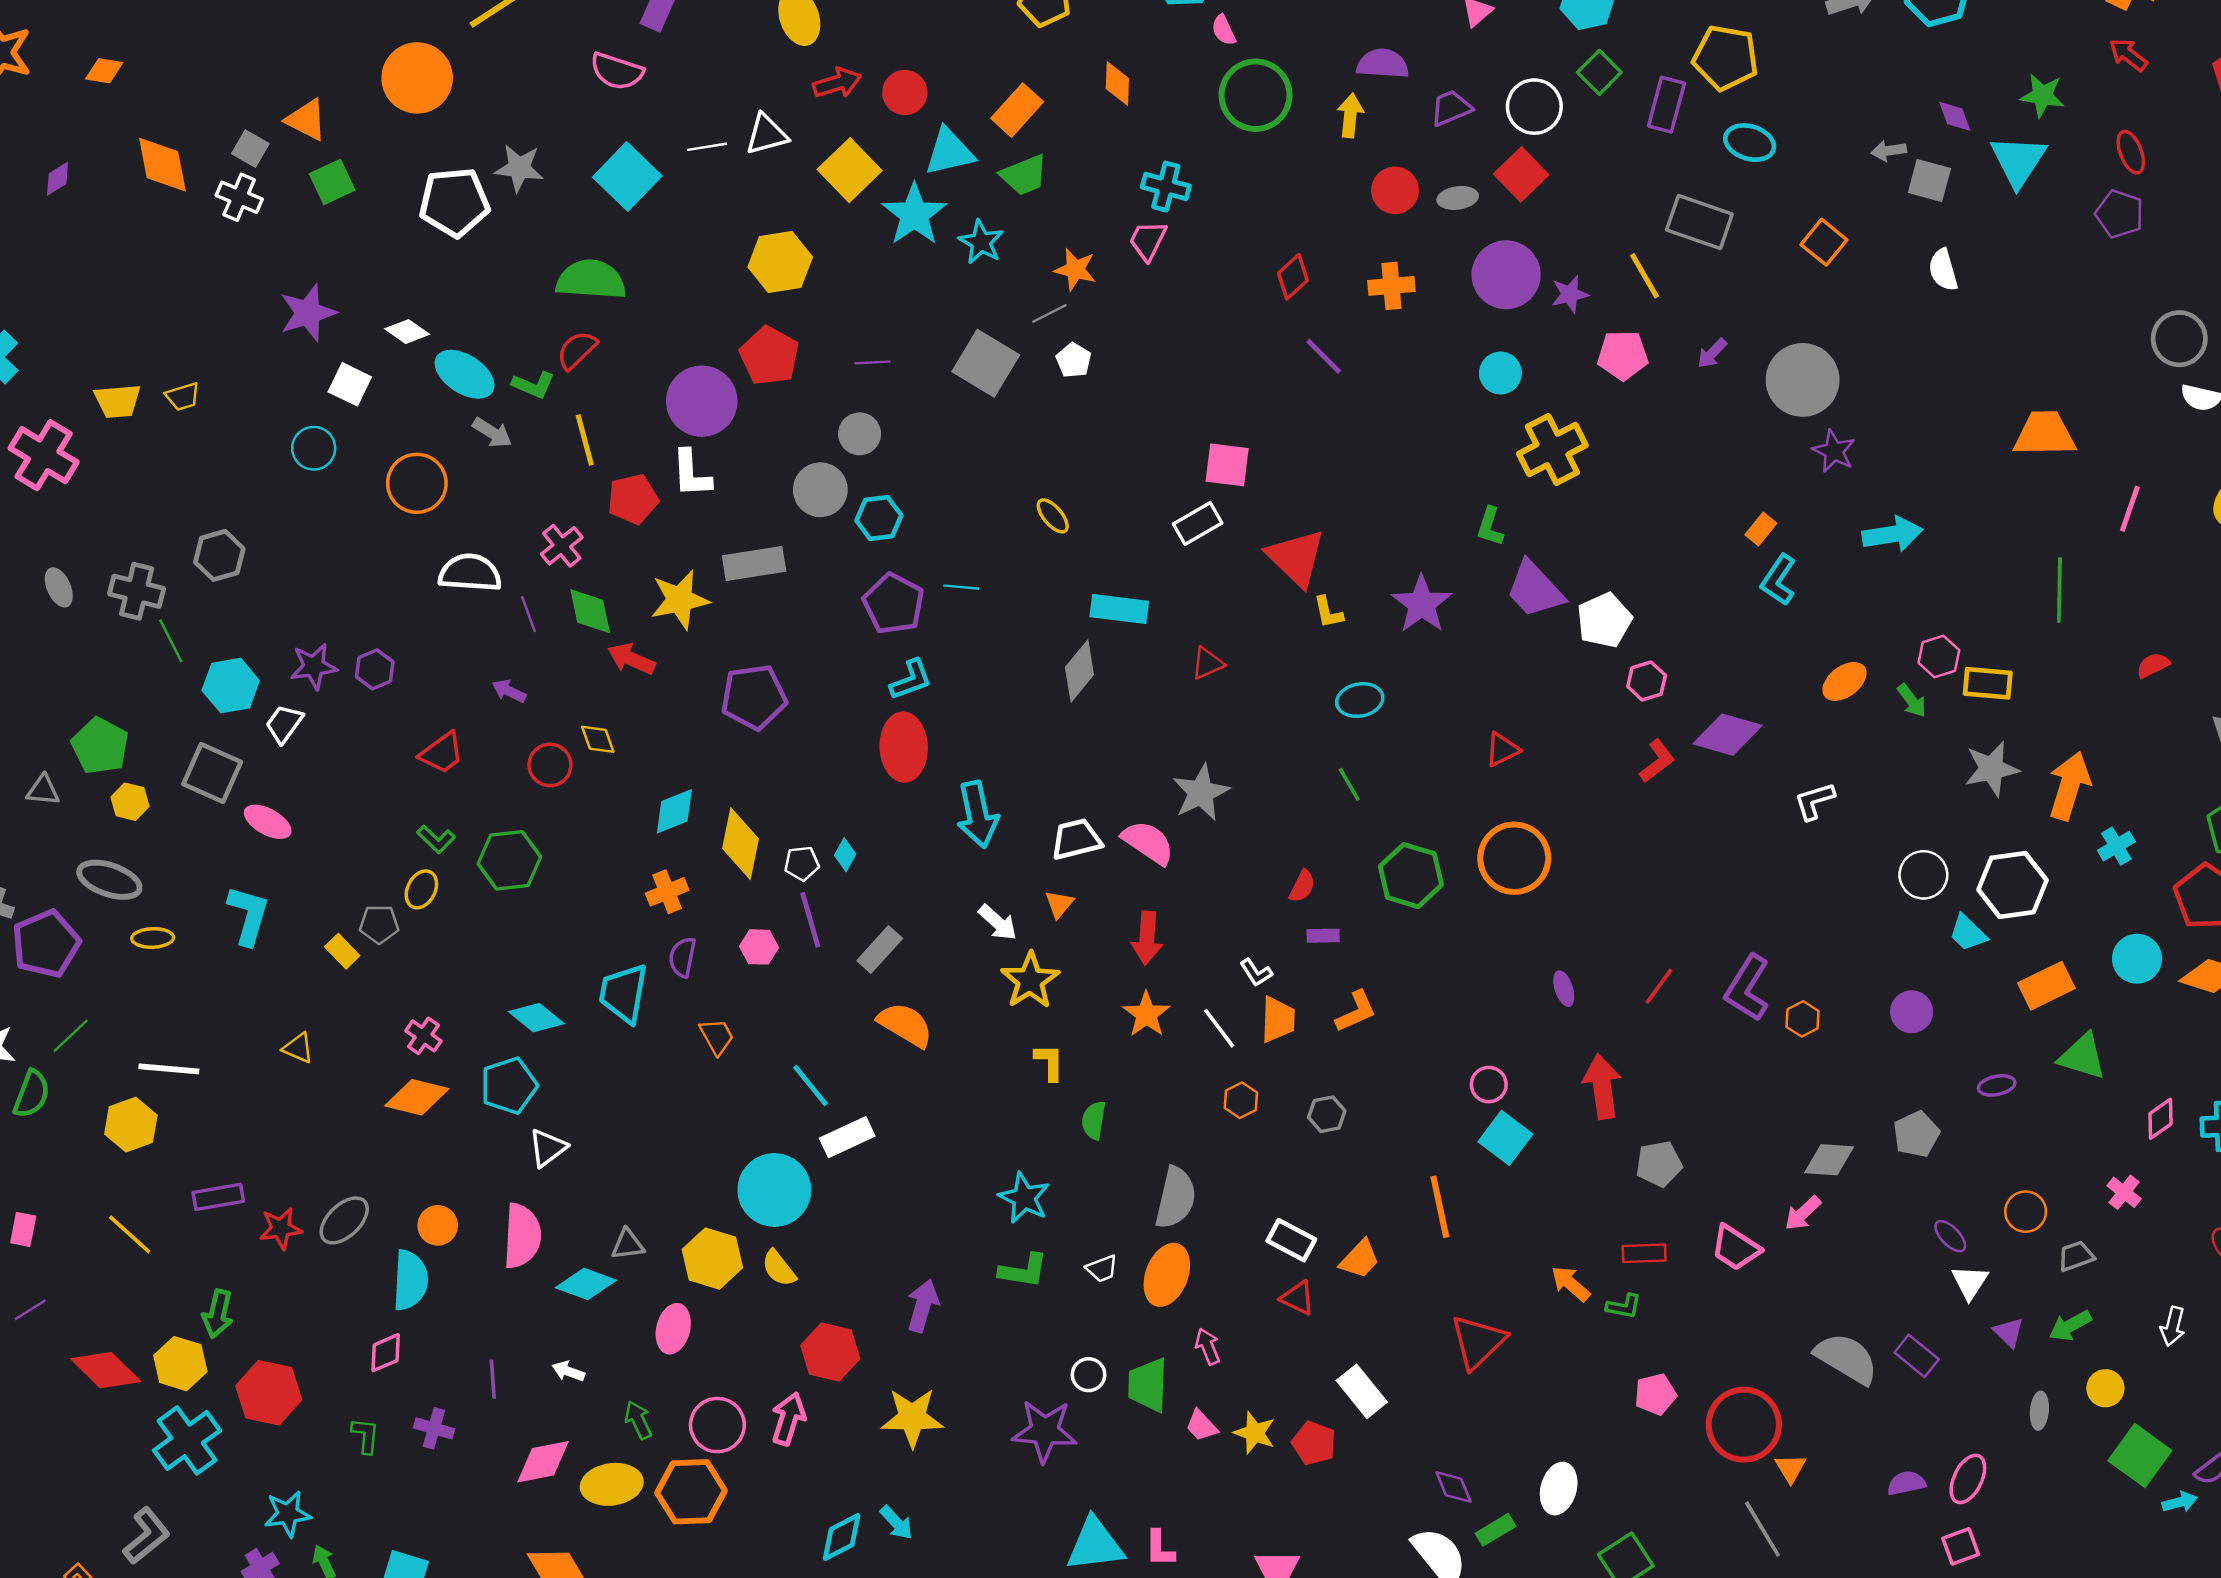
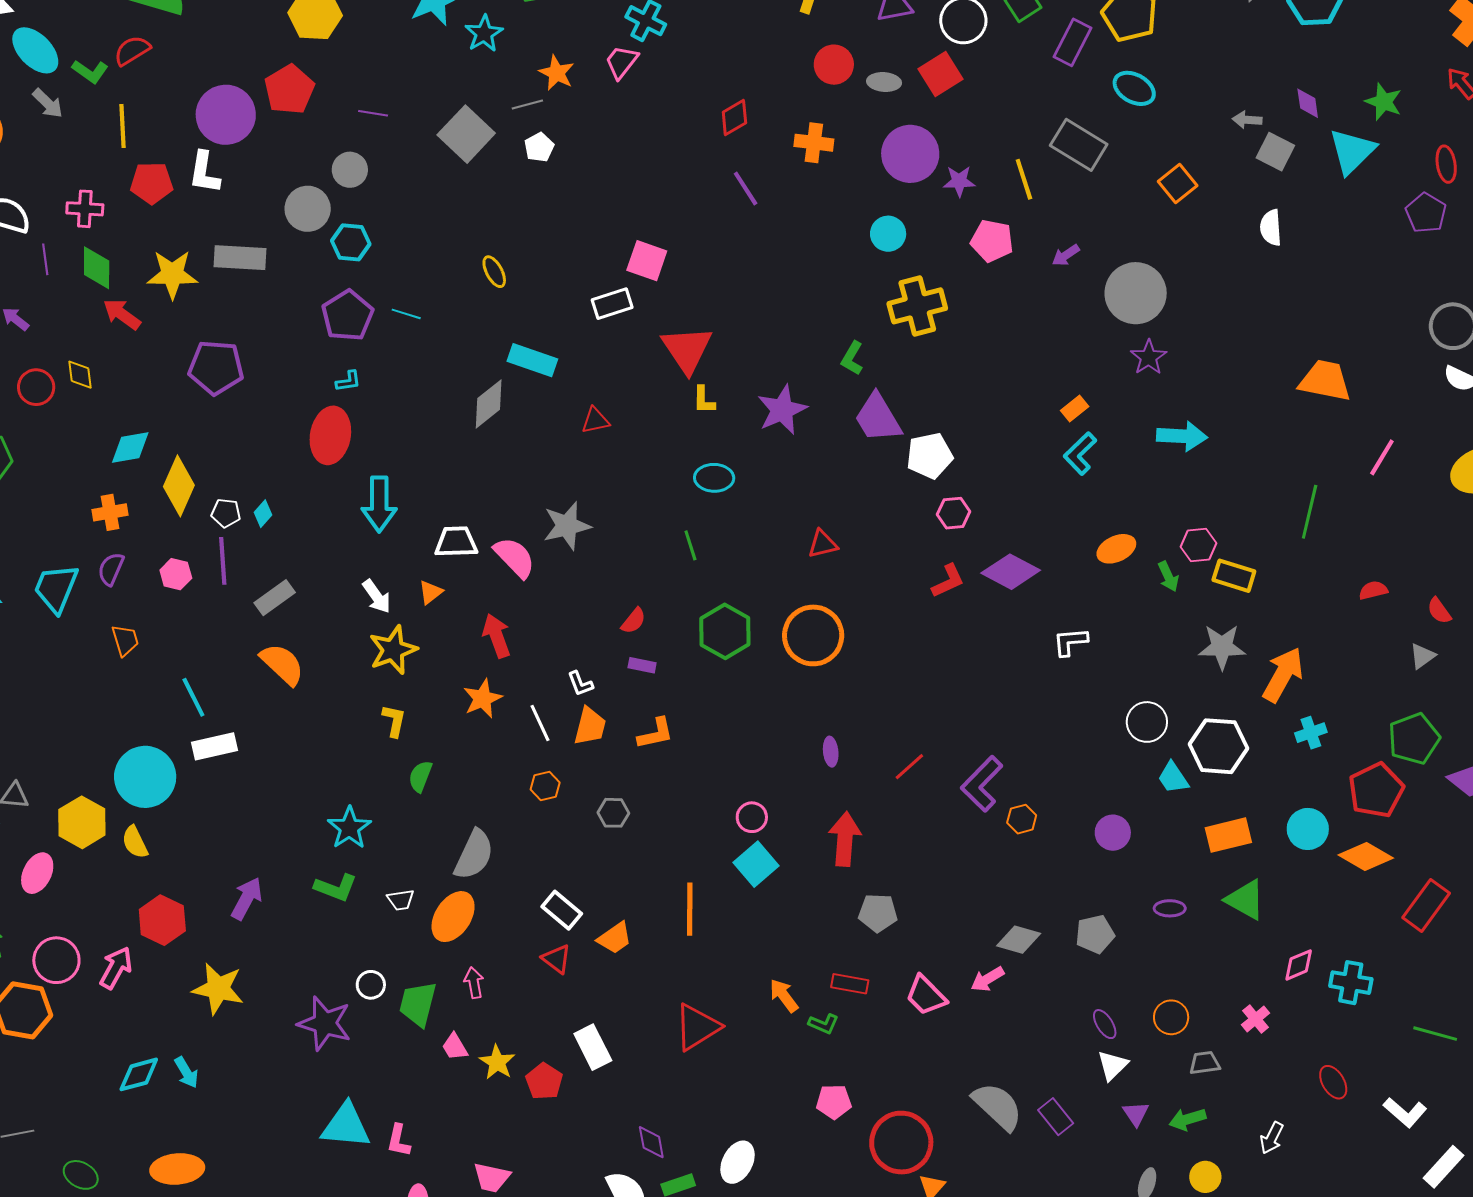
pink cross: (562, 546) -> (85, 209), turned 30
cyan L-shape: (911, 680) -> (348, 381), size x0.7
red arrow: (1147, 938) -> (497, 636), turned 144

